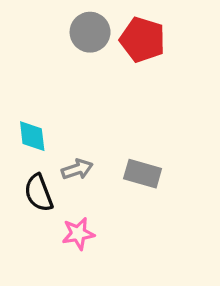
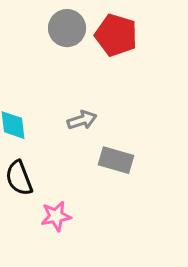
gray arrow: (77, 169) -> (82, 120), moved

